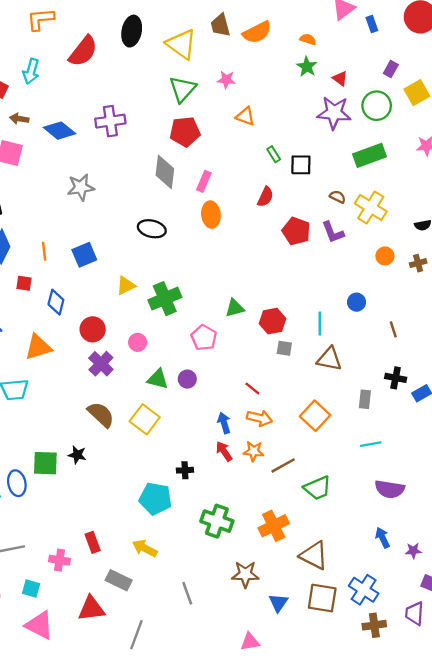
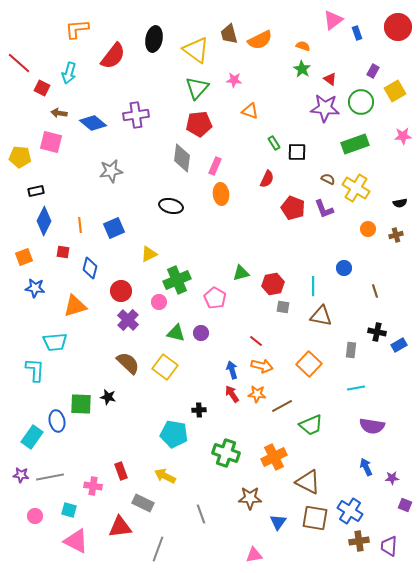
green cross: (165, 299) -> (177, 280), moved
purple trapezoid: (415, 613) -> (389, 546), moved

